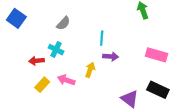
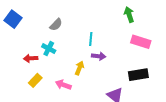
pink rectangle: (156, 55) -> (141, 42), moved
pink arrow: (66, 80) -> (63, 85), moved
black rectangle: (158, 90) -> (138, 75), moved, turned -36

